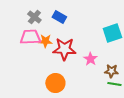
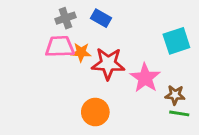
gray cross: (34, 17) -> (65, 18), turned 32
pink star: (90, 59) -> (145, 78), size x1.5

